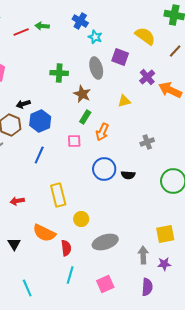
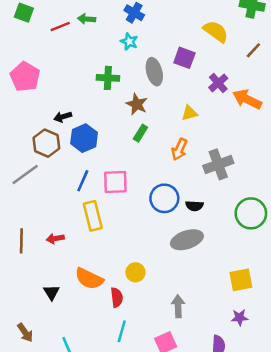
cyan star: (95, 37) -> (129, 42), moved
orange arrow: (102, 132) -> (179, 149), moved
pink square: (74, 141) -> (115, 182), moved, size x1.5
gray cross: (147, 142) -> (218, 164), size x1.6
yellow rectangle: (58, 195) -> (93, 216), moved
yellow circle: (81, 219) -> (135, 272), moved
gray ellipse: (105, 242) -> (187, 240), moved
gray arrow: (143, 255) -> (178, 306), moved

